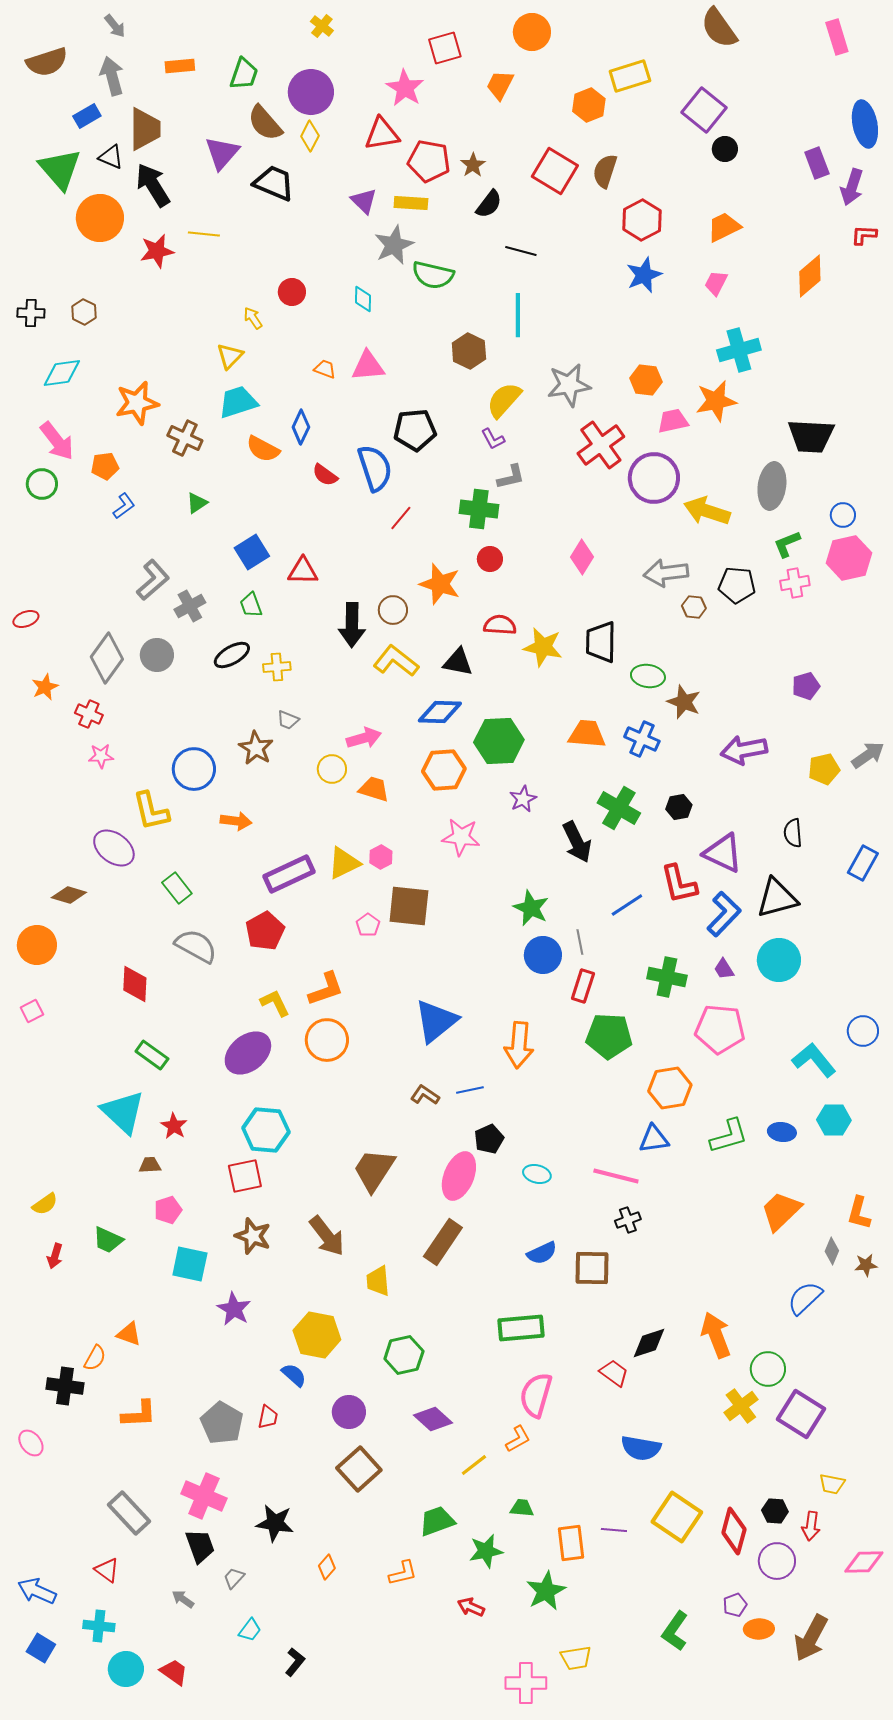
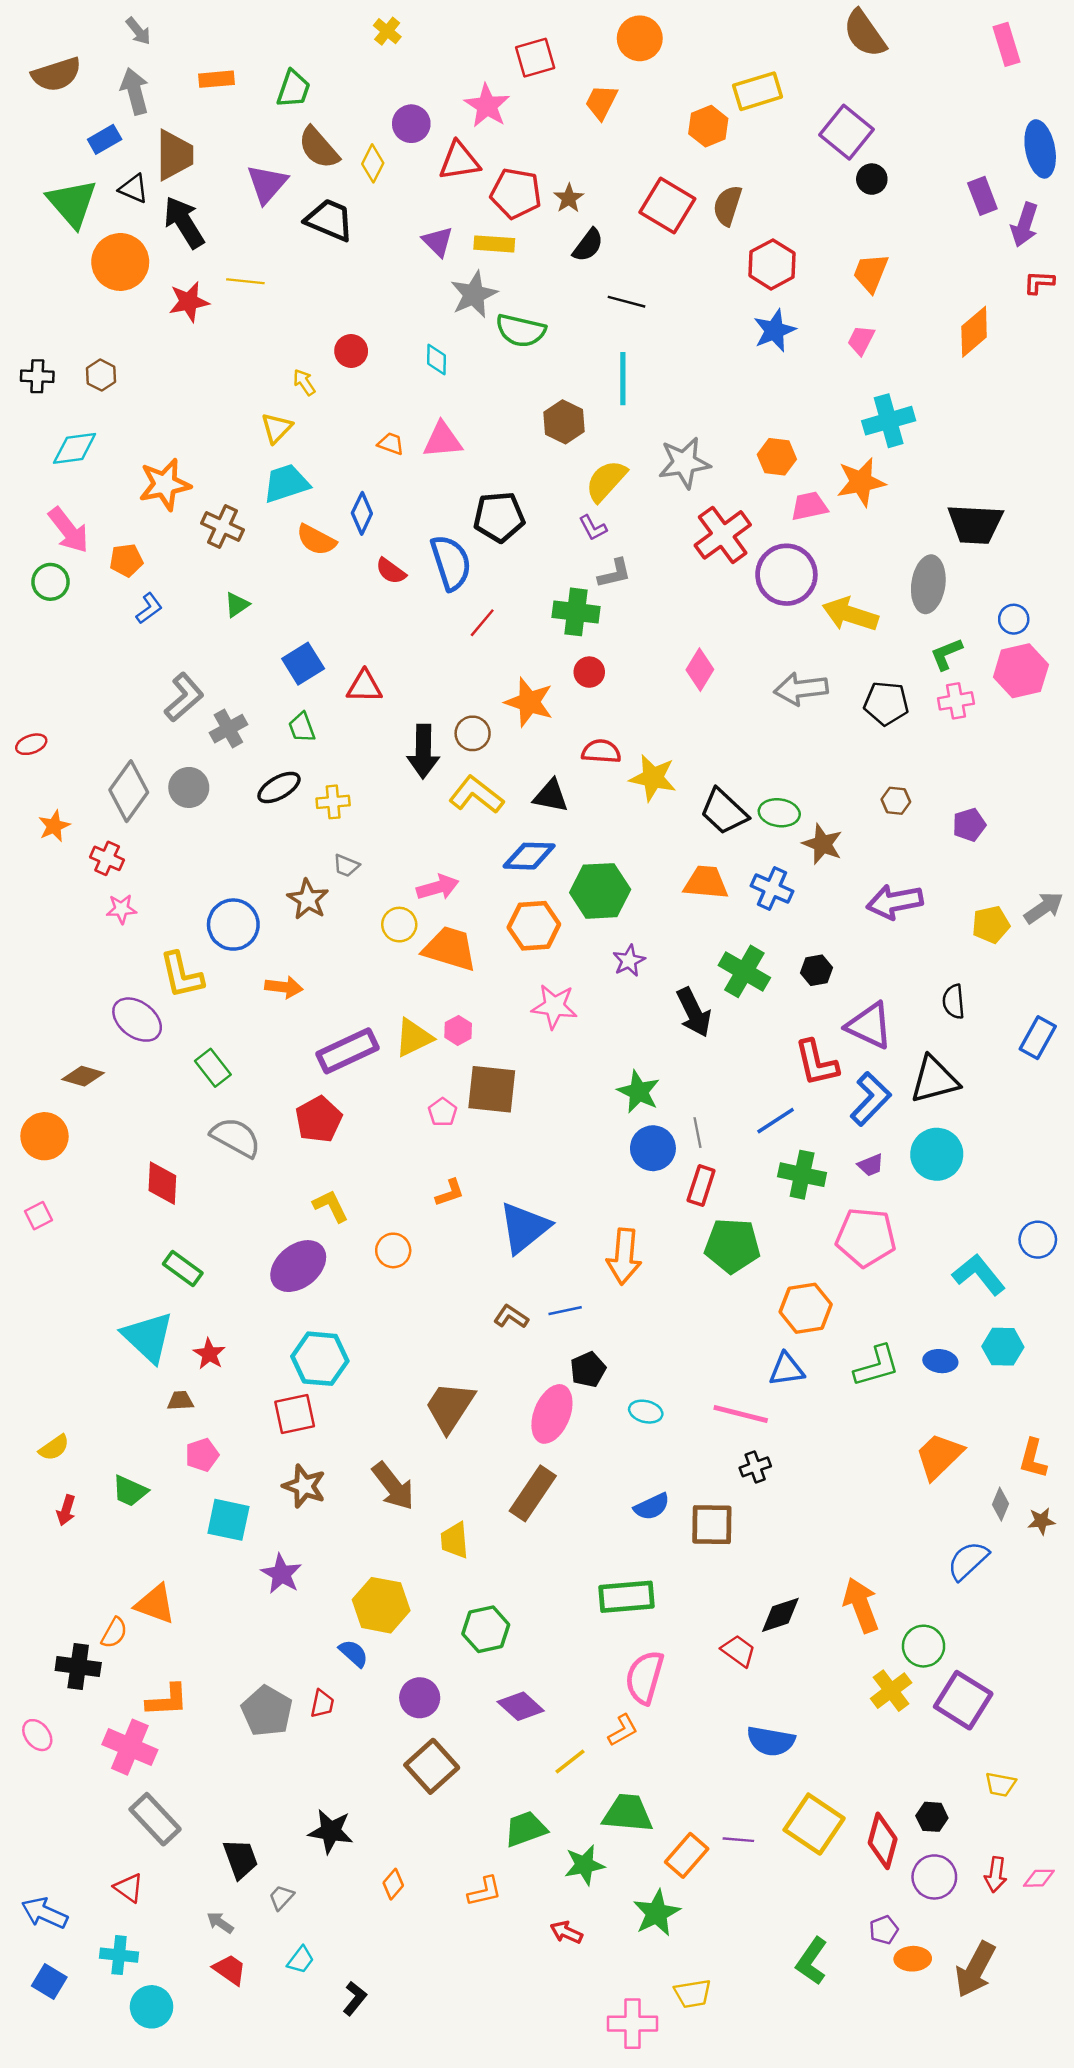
purple circle: (311, 92) -> (411, 124), moved, size x0.7
orange trapezoid: (724, 227) -> (871, 273), turned -42
brown hexagon: (694, 607) -> (896, 801), moved
black trapezoid: (601, 642) -> (724, 812), moved, turned -48
orange trapezoid: (374, 789) -> (450, 949), size x1.5
blue line: (627, 905) -> (776, 1121), moved
purple trapezoid: (724, 969) -> (871, 1165), turned -80
orange L-shape: (326, 989) -> (450, 1193), moved, size x0.7
orange circle: (327, 1040) -> (393, 1250), size x0.7
orange triangle: (129, 1334) -> (155, 1604), size x1.4
pink cross: (204, 1496) -> (130, 1747), moved
green trapezoid: (522, 1508) -> (628, 1813), size x1.8
red arrow: (811, 1526) -> (996, 1875), moved
orange rectangle: (571, 1543) -> (687, 1855), turned 48
pink diamond: (864, 1562) -> (1039, 1878), size x0.7
red trapezoid: (174, 1672) -> (230, 1970), moved

